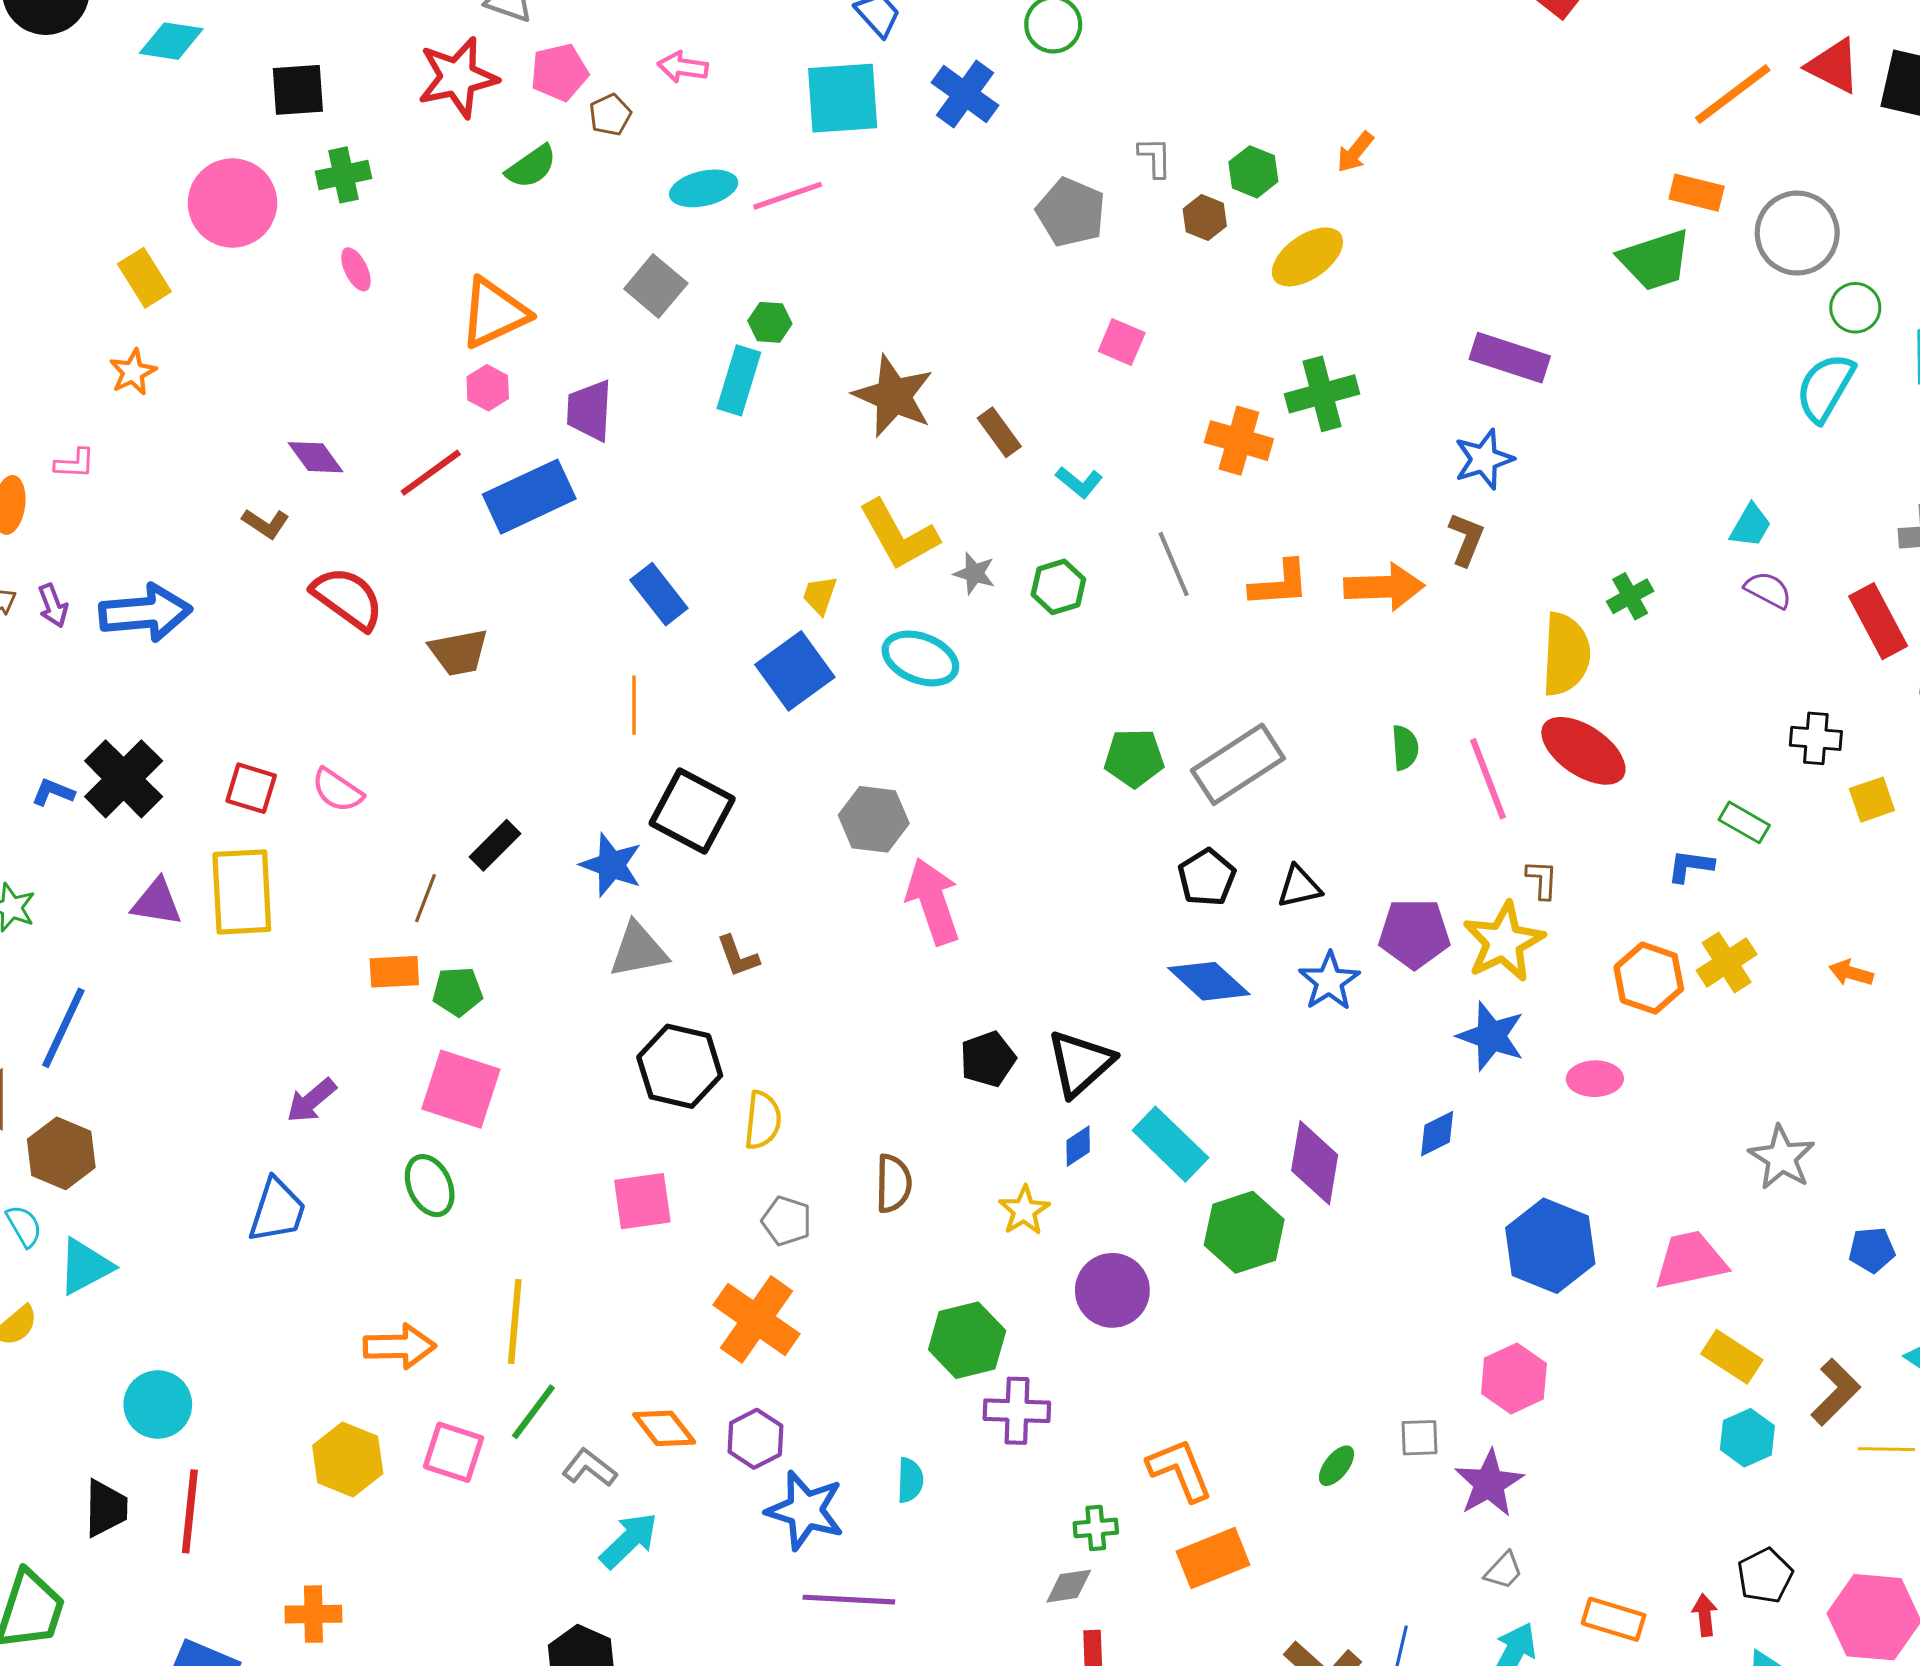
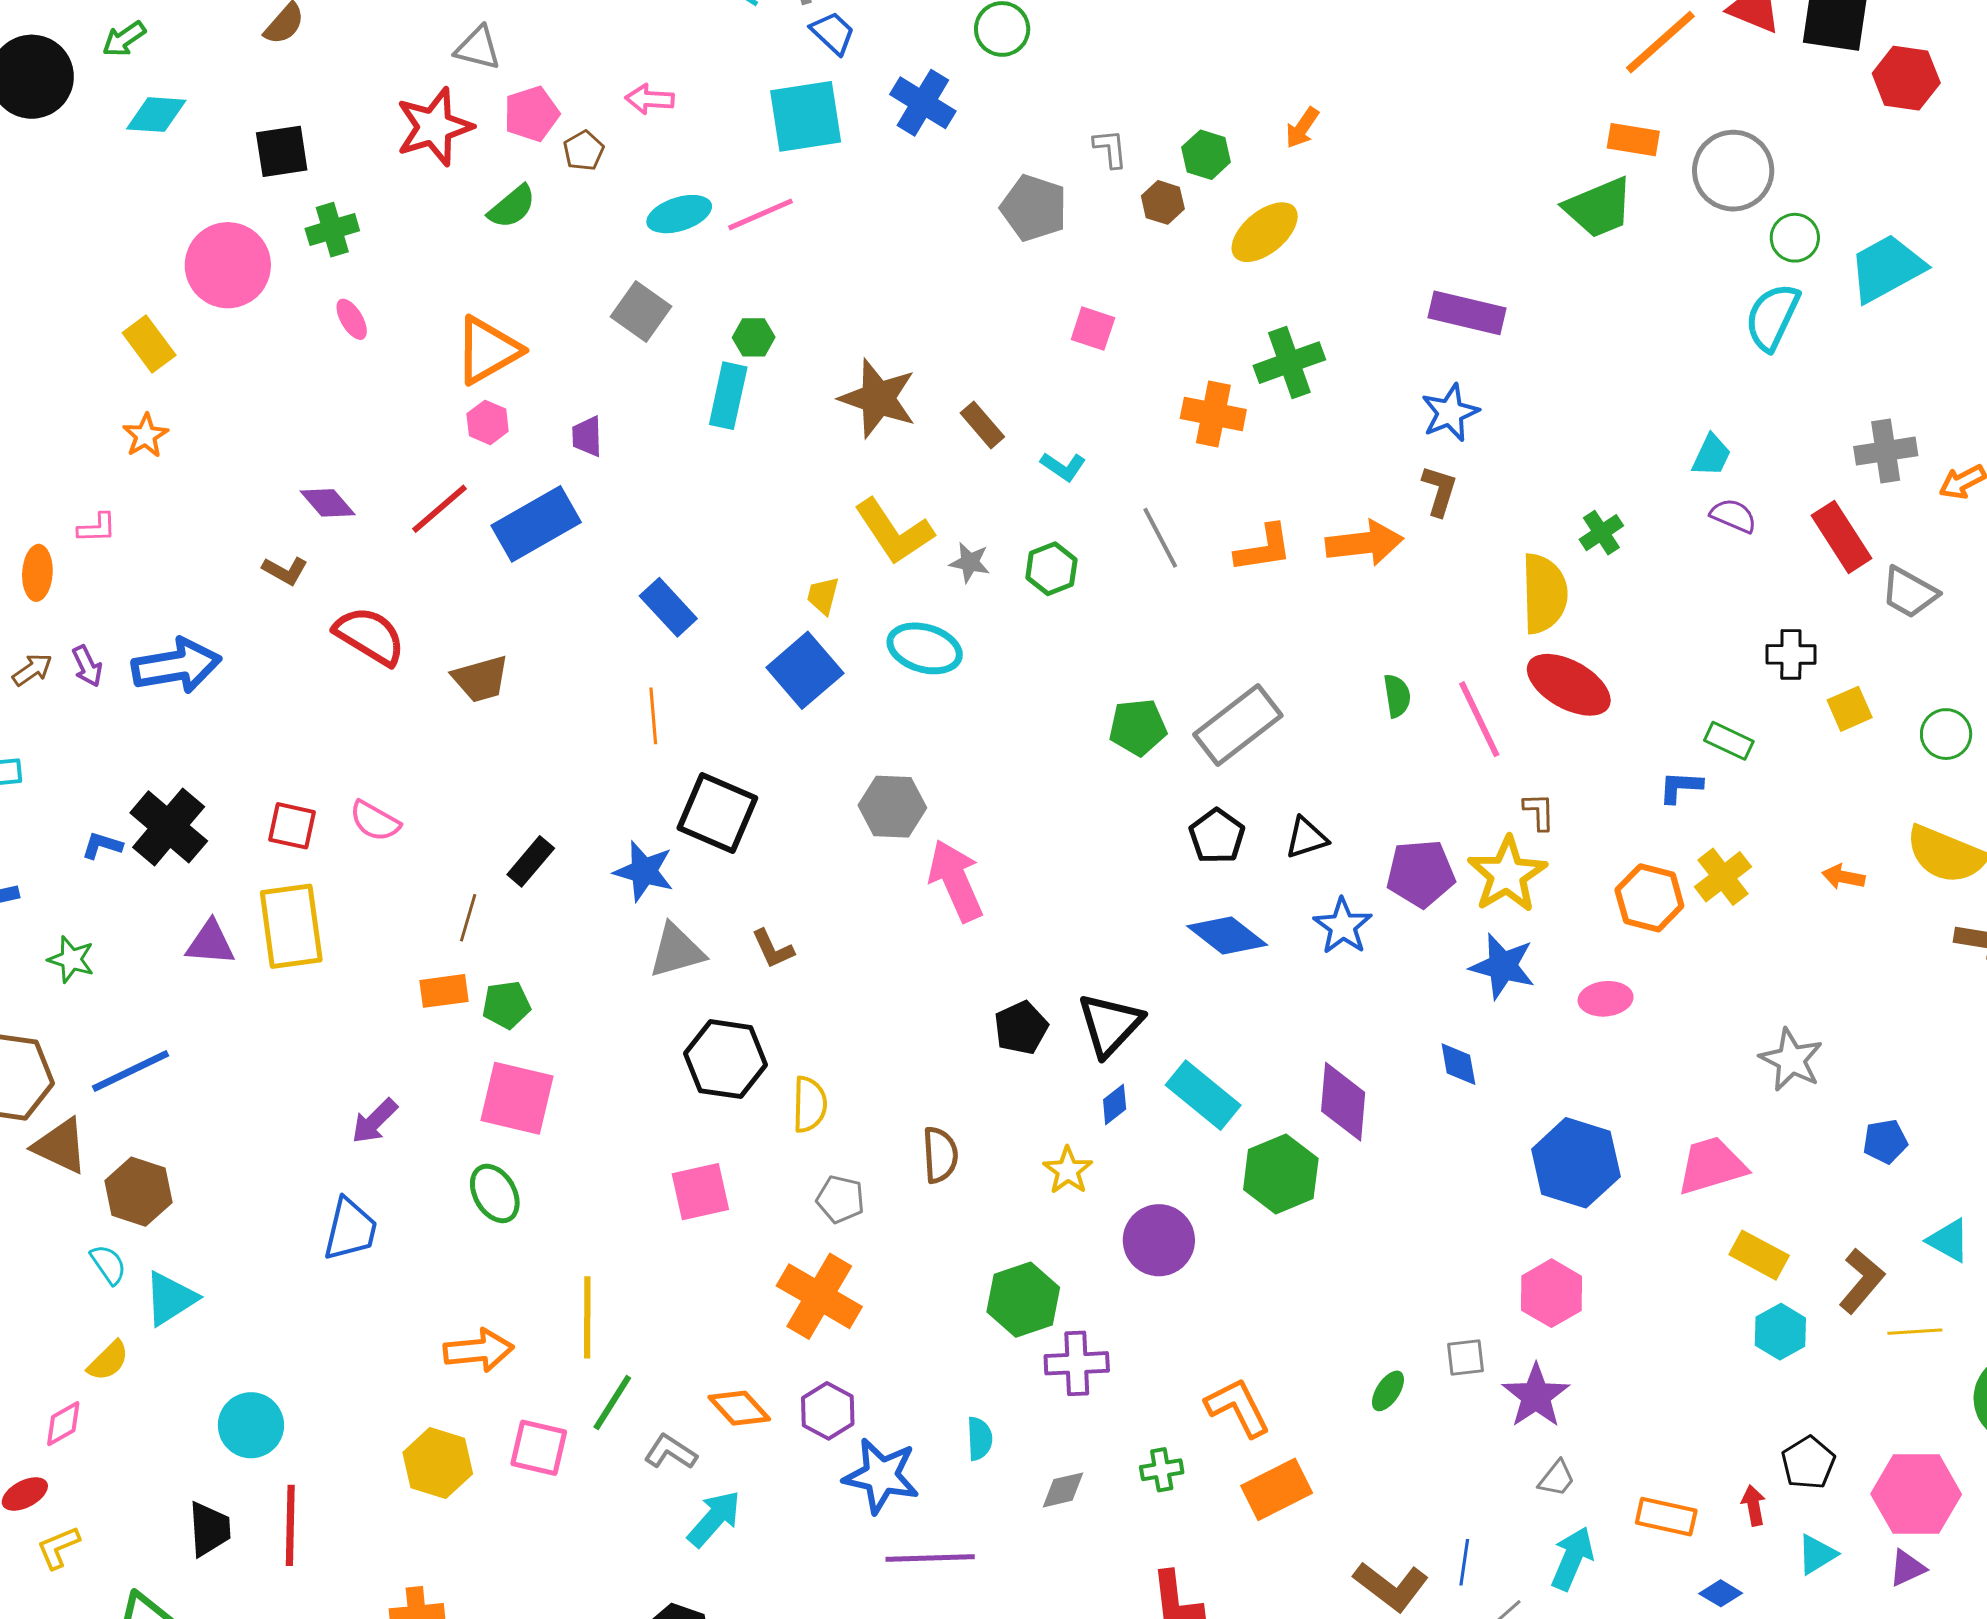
purple trapezoid: (589, 410) -> (587, 436), size x0.7
blue line: (63, 1028) -> (131, 1071), turned 44
blue diamond: (1437, 1134) -> (1458, 1064), turned -69
gray diamond: (1069, 1586) -> (1063, 1490), moved

